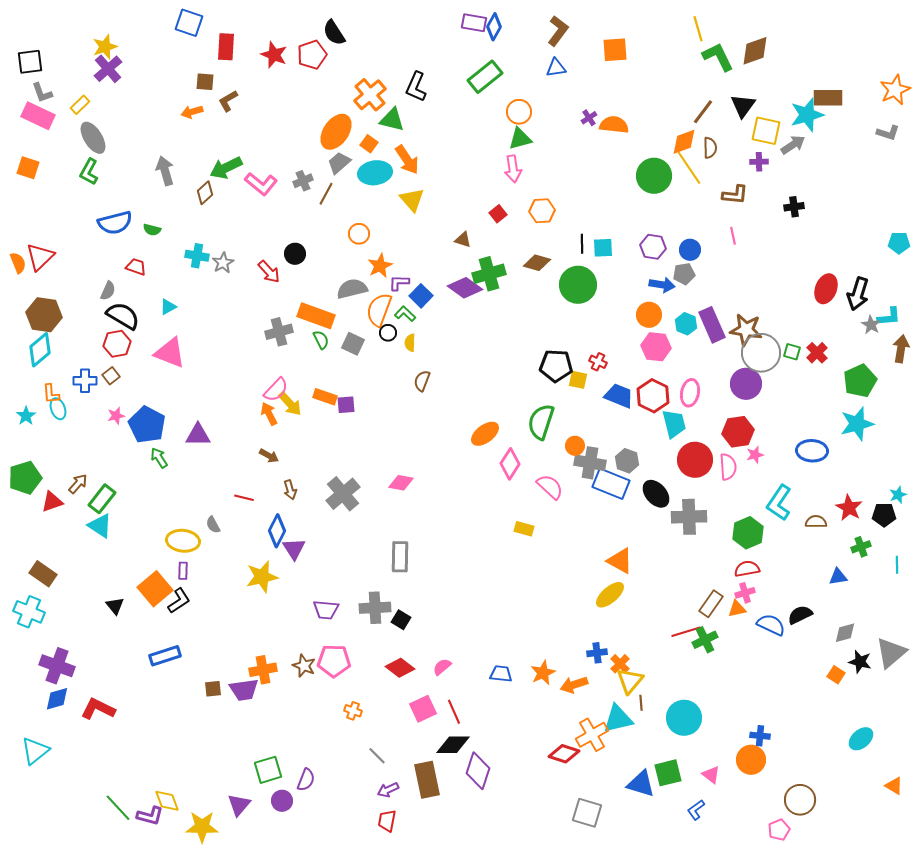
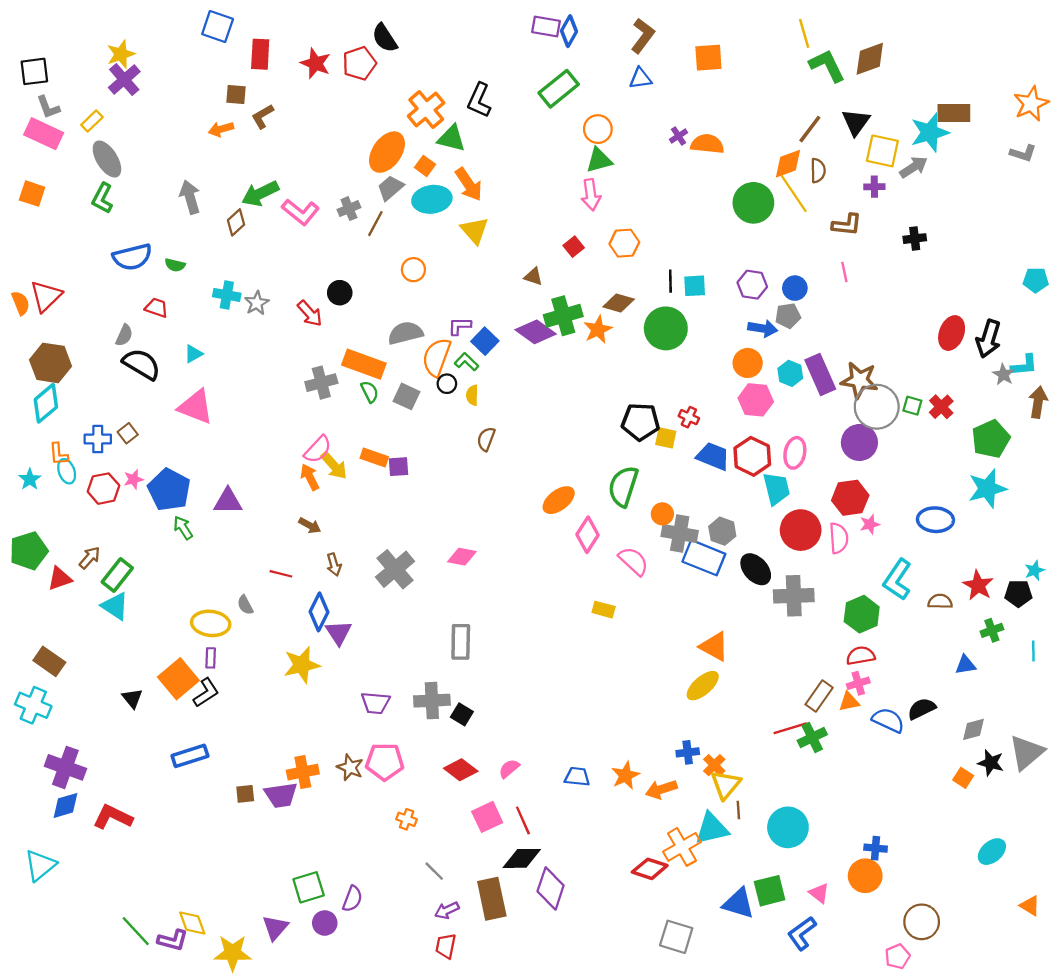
orange star: (380, 266) -> (598, 330), moved
red hexagon: (117, 344) -> (103, 489), moved
blue L-shape: (696, 810) -> (802, 933), size x1.4

